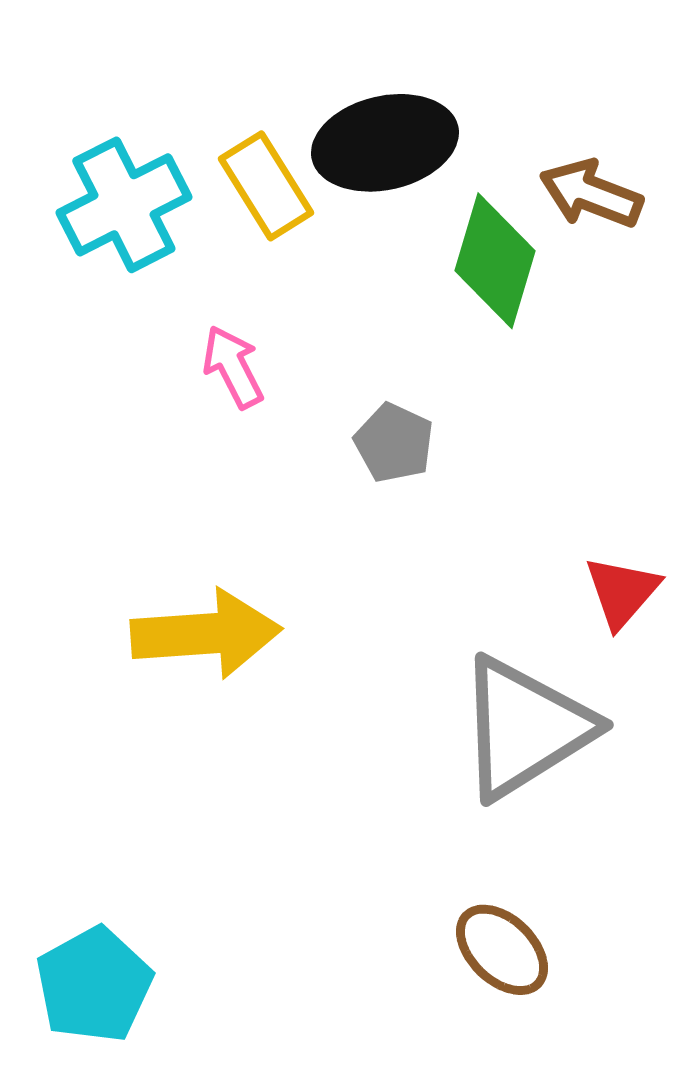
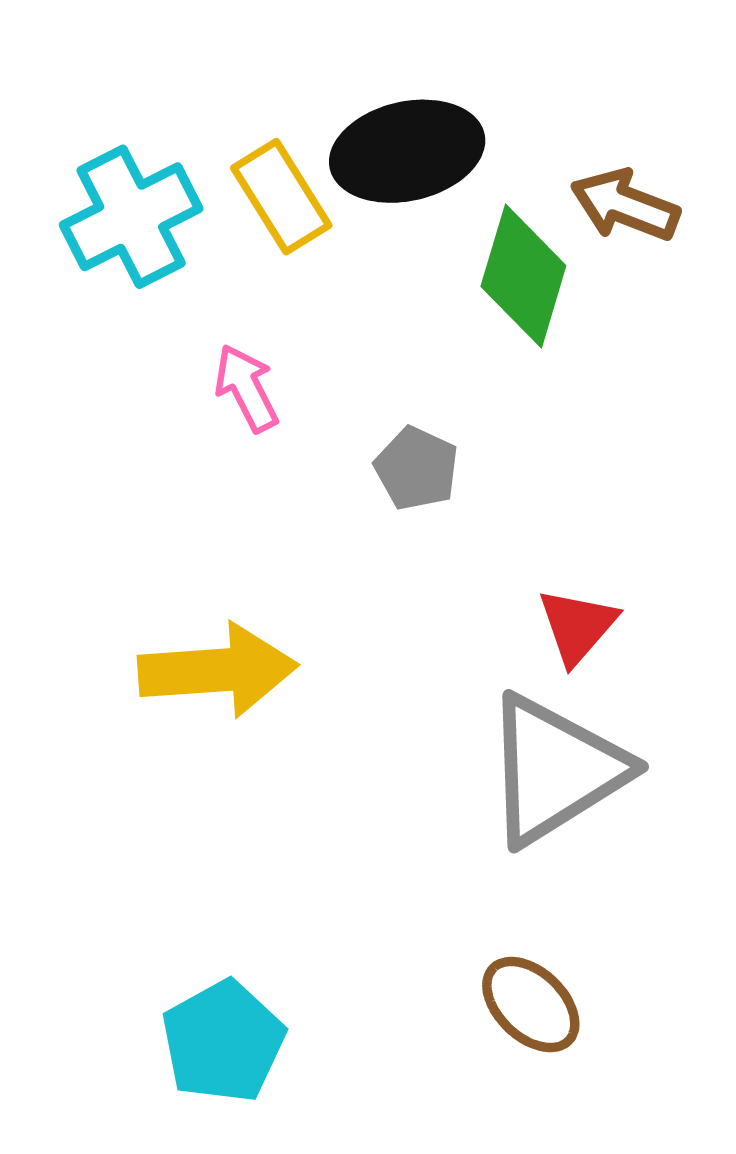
red triangle: (622, 592) -> (577, 626), moved
cyan pentagon: (94, 985) -> (223, 1042), moved

